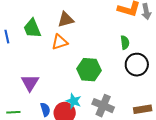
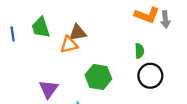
brown triangle: (66, 19) -> (78, 33), moved
purple triangle: (30, 83) -> (49, 89), moved

